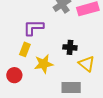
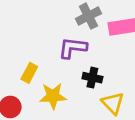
purple L-shape: (33, 28) -> (73, 48), moved

